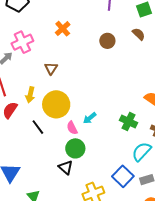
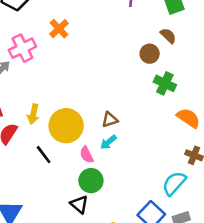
orange cross: (63, 29) -> (59, 29), moved
brown circle: (107, 41) -> (150, 54), moved
brown triangle: (51, 68) -> (110, 120), moved, turned 40
green cross: (129, 122) -> (165, 83), moved

